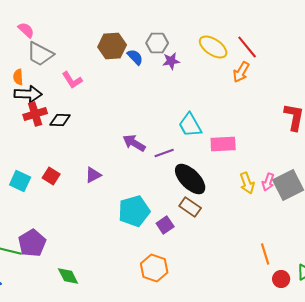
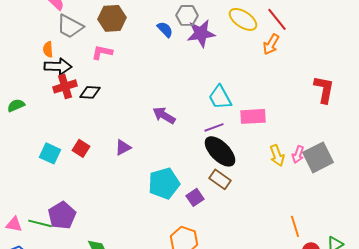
brown hexagon: (112, 46) -> (112, 18), moved
purple star: (171, 61) -> (201, 33), size x1.6
pink L-shape: (72, 80) -> (102, 52), turned 135
purple line: (164, 153) -> (214, 127), moved

